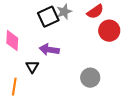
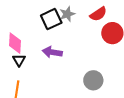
black triangle: (32, 67) -> (19, 60), moved

